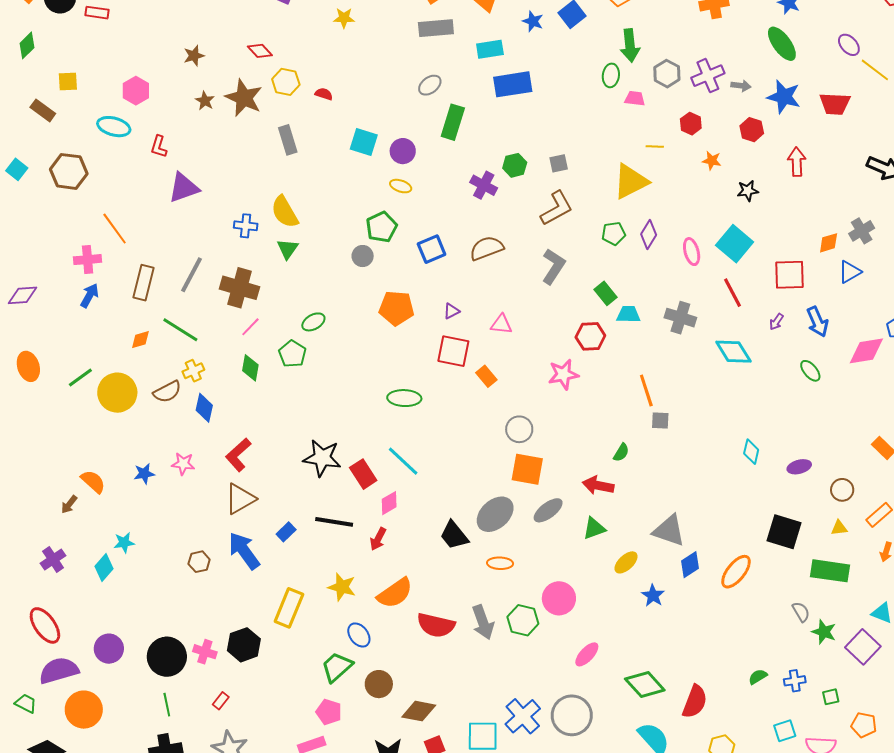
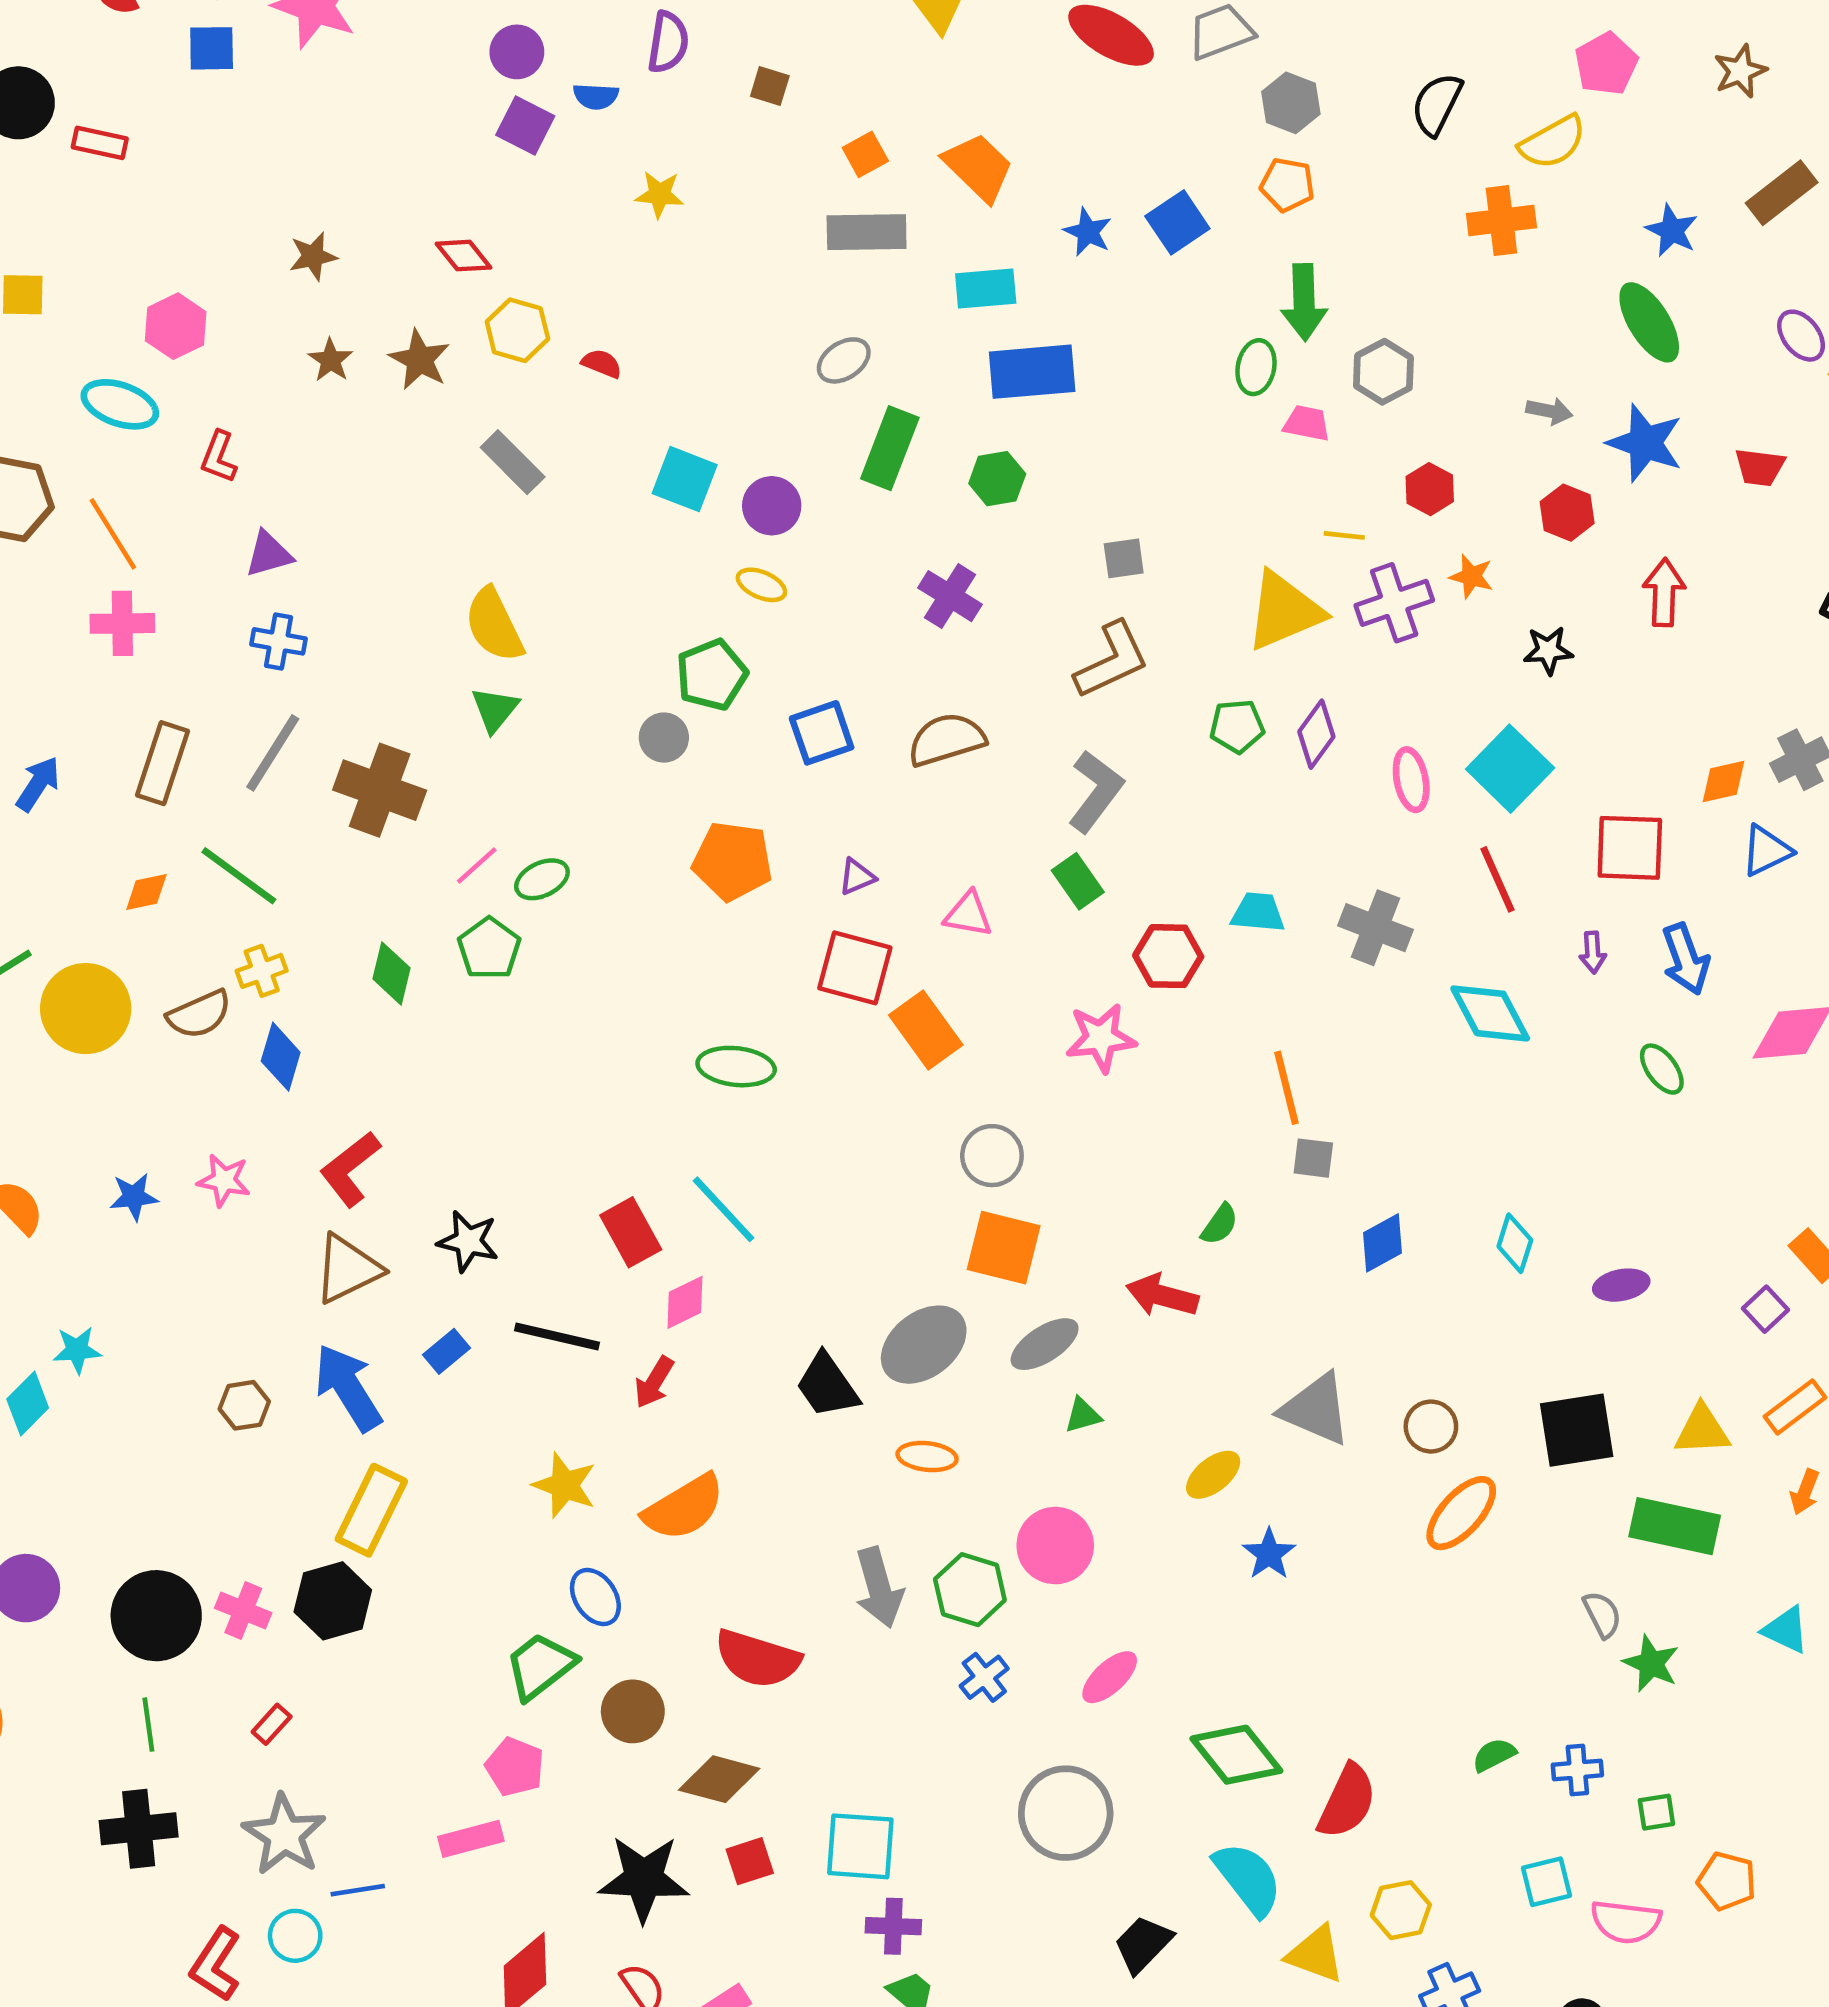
purple cross: (708, 76) -> (1394, 603), moved
brown star: (244, 98) -> (420, 360), size x0.7
red trapezoid: (835, 104) -> (1760, 467), size x0.7
gray rectangle: (288, 140) -> (513, 462), turned -32
green hexagon: (515, 165) -> (997, 479), moved
purple triangle: (184, 188) -> (269, 554), size x0.7
blue cross: (246, 226) -> (278, 641), moved
orange line: (115, 229) -> (113, 534), moved
pink cross: (88, 260) -> (122, 623), moved
green rectangle: (605, 293) -> (1078, 881), moved
purple arrow: (776, 322) -> (1593, 952), turned -42
pink line: (250, 327) -> (477, 866), moved
orange rectangle: (486, 376) -> (926, 1030), size x1.5
black star: (322, 458) -> (468, 1241), moved, size x0.7
brown circle: (842, 490) -> (1431, 1427), moved
green triangle: (594, 528) -> (1083, 1415), moved, size x0.7
yellow triangle: (839, 528) -> (1702, 1430), size x1.5
black square: (784, 532) -> (1577, 1430), turned -30
blue diamond: (690, 565) -> (1383, 1243), moved
yellow rectangle: (289, 608) -> (371, 1510), moved
red semicircle: (436, 625) -> (757, 1659), moved
purple square: (863, 647) -> (1765, 1309), moved, size x0.6
blue cross: (523, 716) -> (984, 1677), moved, size x0.6

